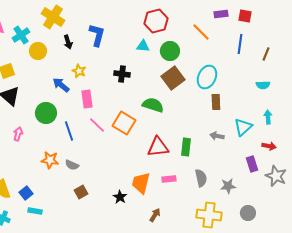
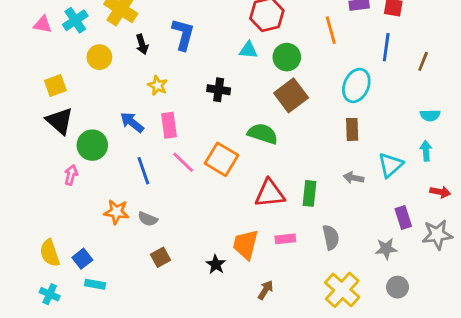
orange line: (201, 32) -> (331, 30), turned 30
cyan cross: (21, 35) -> (75, 20), moved
cyan ellipse: (207, 77) -> (356, 85), moved
blue arrow: (61, 85) -> (132, 122), moved
cyan semicircle: (263, 85) -> (430, 115), moved
green circle: (46, 113) -> (92, 145), moved
red arrow: (269, 146) -> (440, 192), moved
gray star: (276, 176) -> (437, 235), turned -30
gray star: (228, 186) -> (386, 249), moved
yellow cross: (209, 215) -> (342, 290), turned 35

